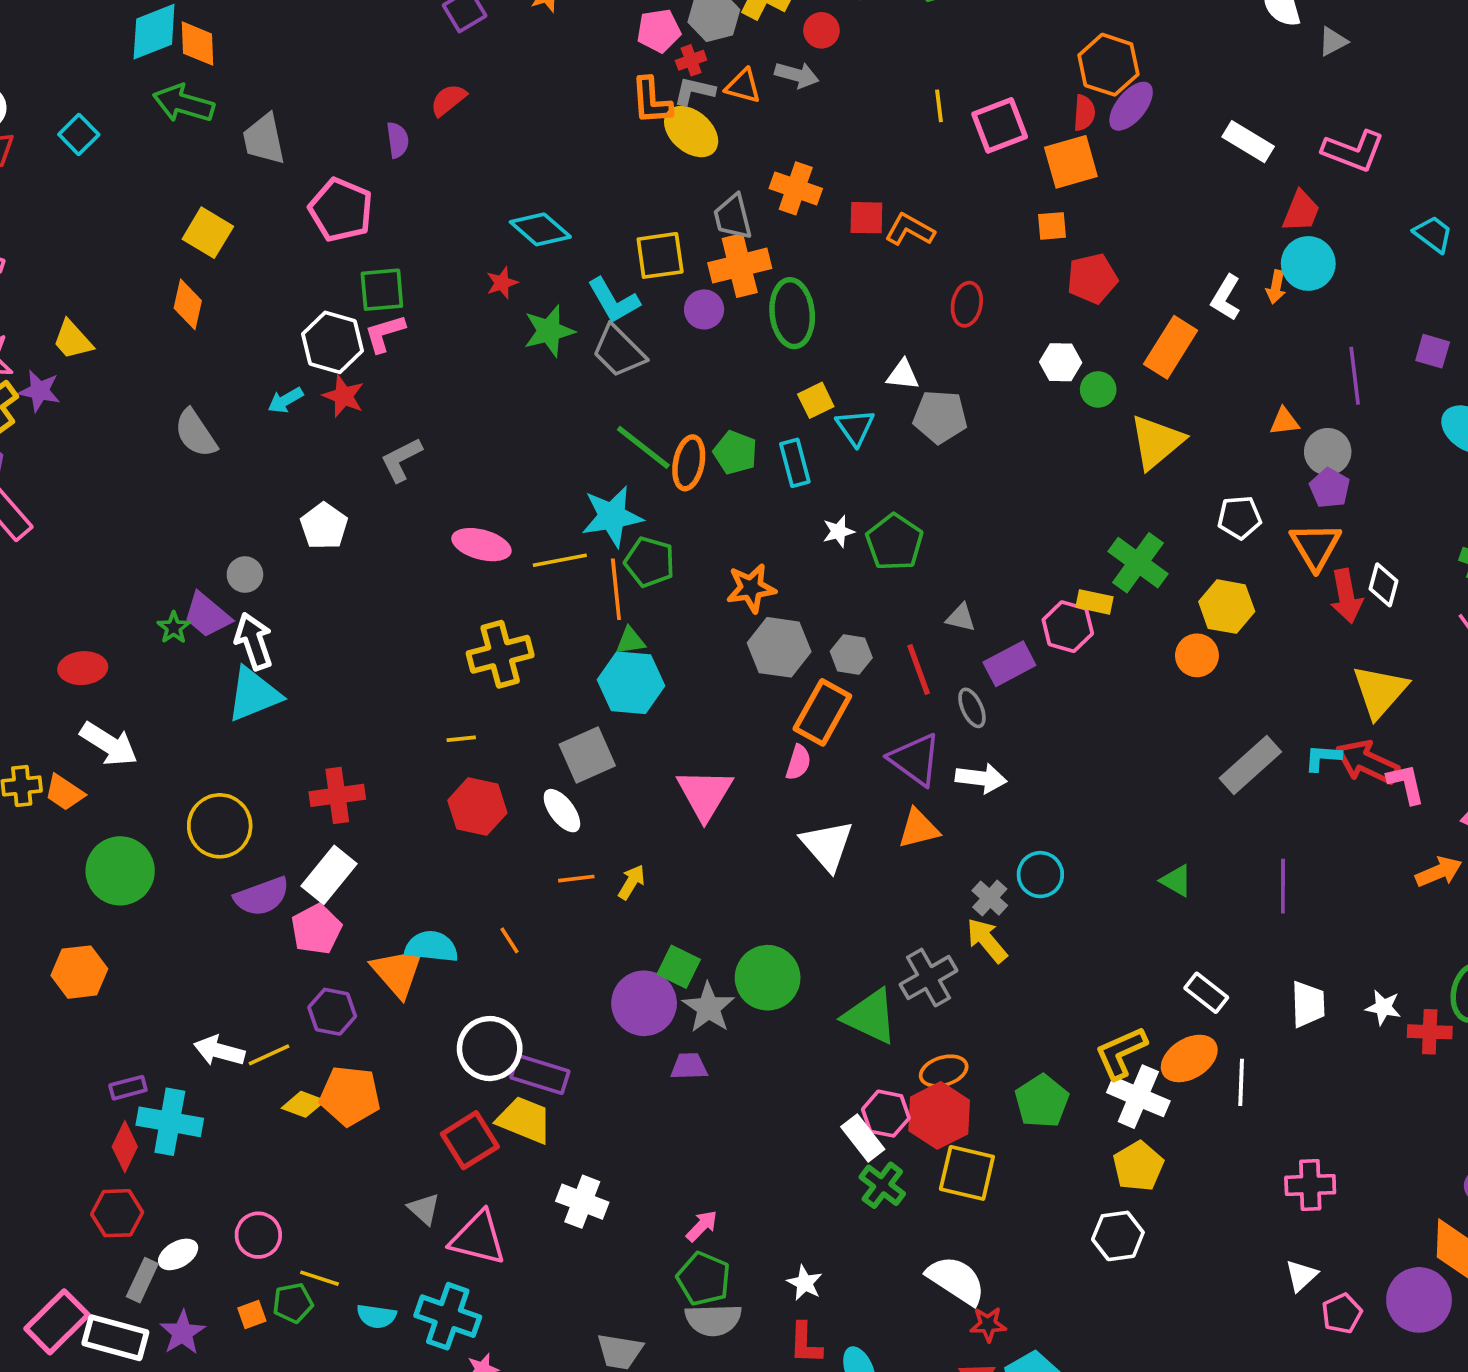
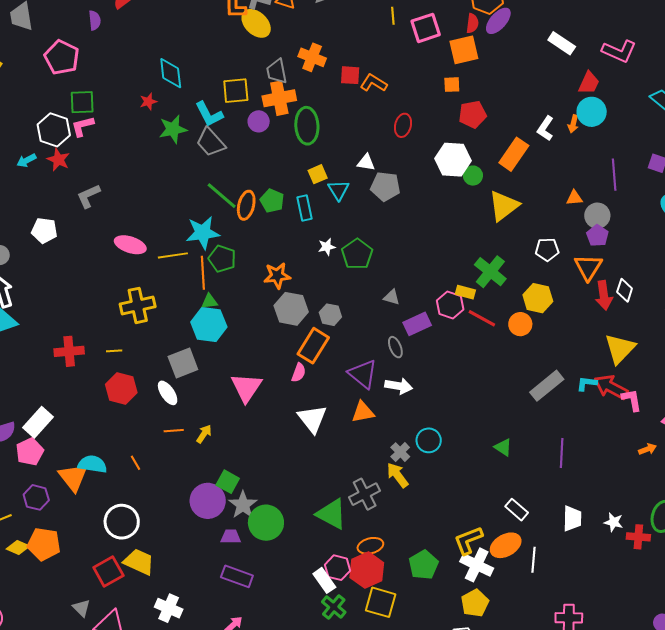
cyan diamond: (540, 229) -> (171, 73), turned 40
white hexagon: (1061, 362) -> (453, 160), size x1.6
white pentagon: (324, 526) -> (44, 231), turned -30
red line: (919, 670) -> (482, 318), moved, turned -44
red cross: (337, 795) -> (69, 351), moved
orange arrow: (1439, 872) -> (647, 449), size x0.7
green circle: (768, 978) -> (266, 523), moved
purple rectangle: (540, 1074) -> (237, 576), moved

